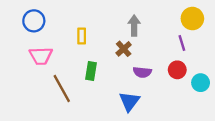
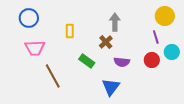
green rectangle: (91, 71) -> (87, 61), moved, turned -63
cyan circle: (201, 83) -> (172, 52), moved

